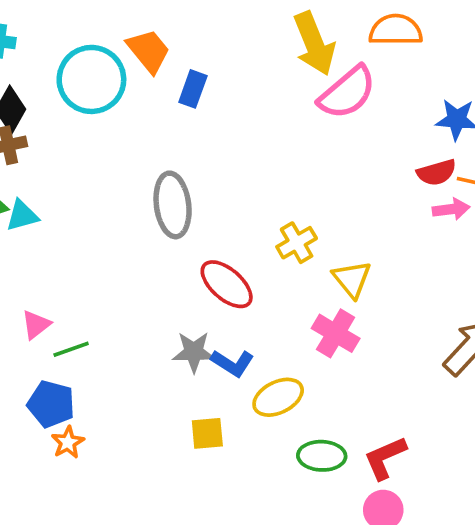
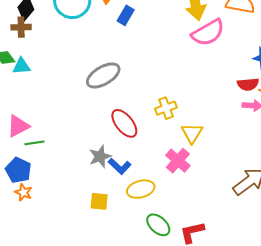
gray ellipse: (173, 205) -> (103, 75), turned 56
pink triangle: (36, 325) -> (18, 126), size x1.4
gray star: (194, 352) -> (100, 156), turned -30
orange star: (68, 442) -> (23, 192), turned -30
green ellipse: (322, 456) -> (158, 225), turned 30

